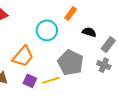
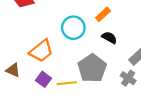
black semicircle: (89, 32) -> (109, 38), moved

